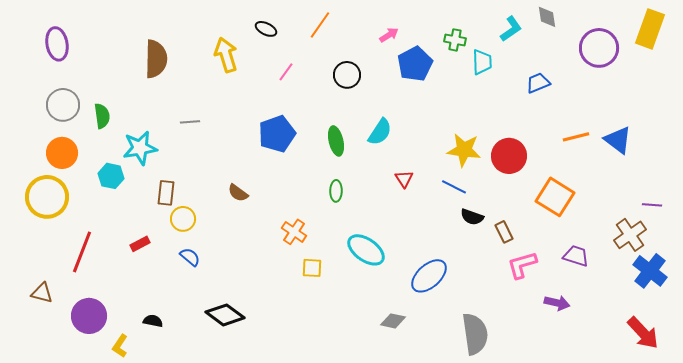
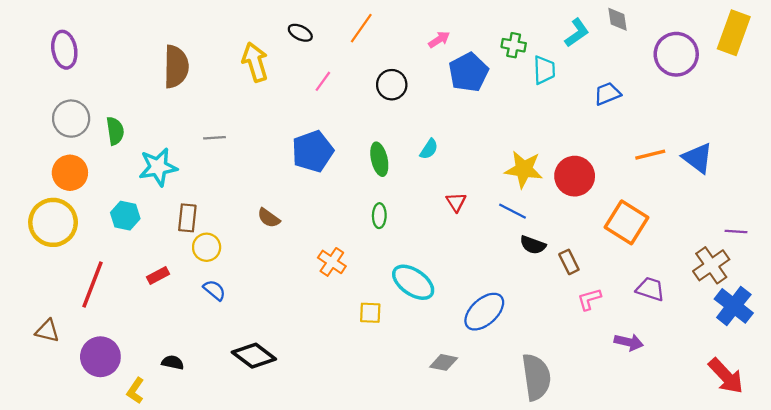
cyan semicircle: (380, 132) -> (429, 149), size x0.7
cyan hexagon: (111, 176) -> (125, 216), moved
pink L-shape: (522, 265) -> (589, 299), size x0.7
yellow square: (312, 268) -> (370, 313), moved

